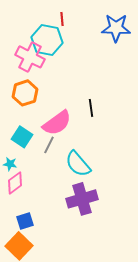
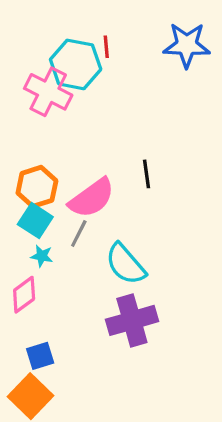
red line: (62, 19) -> (106, 47), moved
orange hexagon: (25, 93) -> (37, 187), moved
cyan star: (10, 164) -> (42, 256), moved

